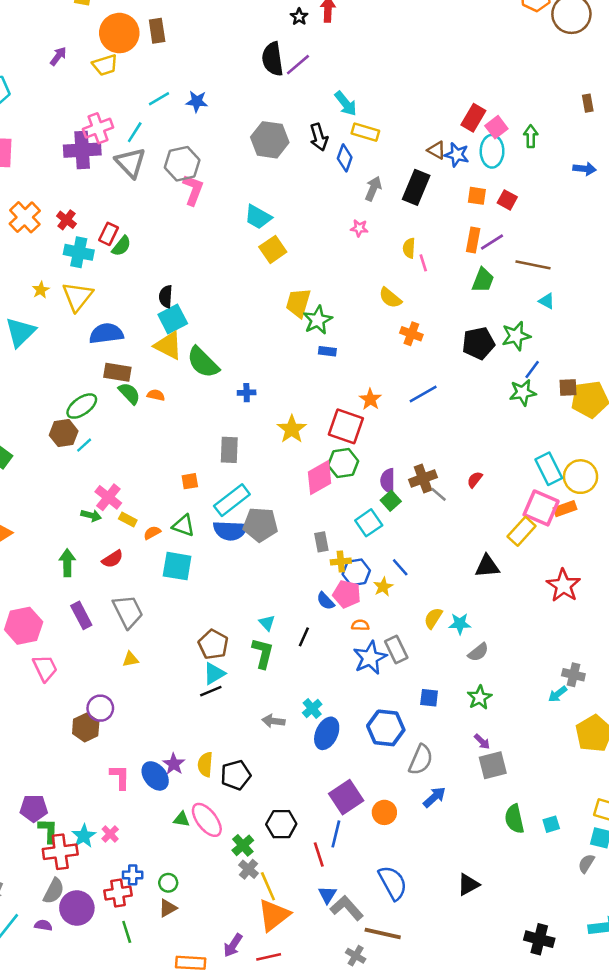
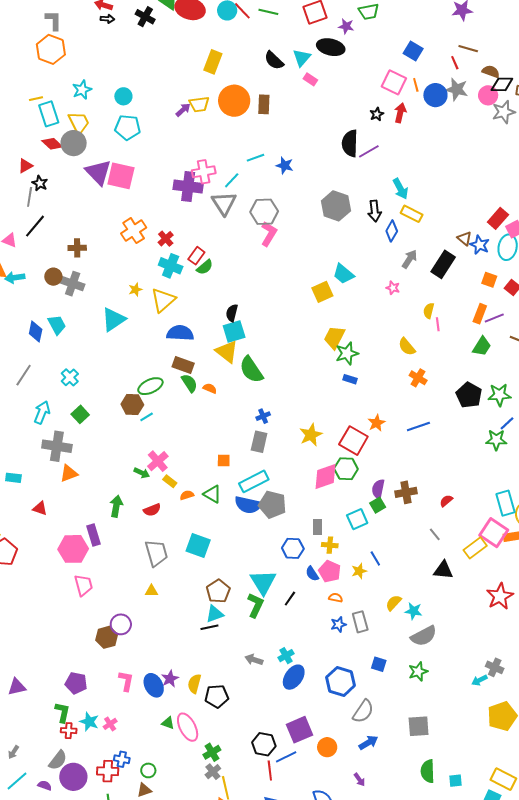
yellow trapezoid: (105, 65) -> (199, 104), moved
cyan trapezoid: (258, 217) -> (343, 274), moved
black pentagon: (478, 343) -> (469, 395), turned 30
blue cross: (247, 393) -> (263, 416), moved, turned -32
gray line: (439, 494) -> (435, 534), moved
cyan square: (177, 566) -> (198, 546), moved
blue hexagon: (356, 572) -> (293, 548), moved
purple rectangle: (81, 615) -> (93, 535), moved
cyan triangle: (267, 623) -> (263, 582), size x2.0
gray semicircle: (478, 652) -> (424, 636), size x1.5
blue star: (370, 658) -> (338, 624), size x0.6
purple arrow: (482, 742) -> (359, 780), moved
purple pentagon: (34, 808) -> (76, 683), moved
black hexagon: (281, 824) -> (264, 744), moved
blue line: (336, 834) -> (286, 757), turned 40
cyan star: (84, 836) -> (89, 722), turned -30
red cross: (60, 852) -> (69, 731), size x0.6

